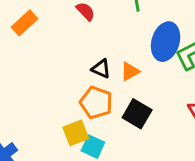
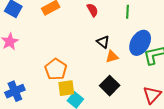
black triangle: (101, 69) -> (103, 42), moved
orange pentagon: (96, 103) -> (56, 69), moved

